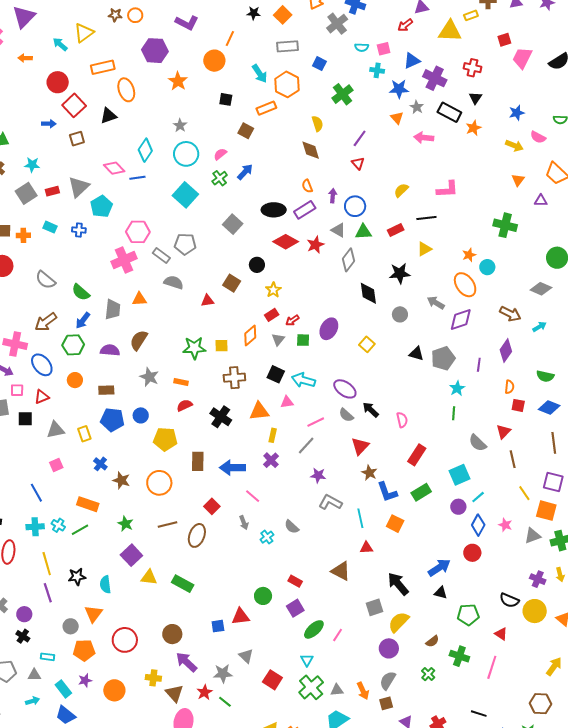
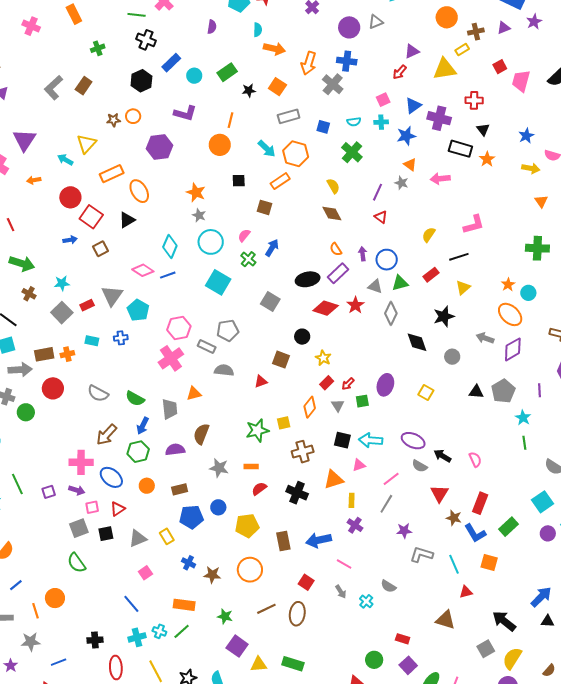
cyan semicircle: (362, 47) -> (354, 122), moved
orange star: (178, 81) -> (196, 192), moved
gray star: (417, 107) -> (401, 183), moved
red rectangle: (417, 455) -> (480, 503), moved

